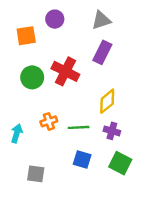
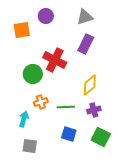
green circle: (32, 77) -> (33, 74), moved
purple cross: (112, 131) -> (94, 110), turned -32
cyan arrow: (17, 133) -> (24, 119), moved

